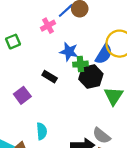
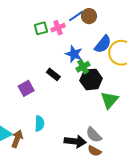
green square: (13, 42) -> (41, 28), moved
blue semicircle: (104, 54) -> (103, 44), moved
green cross: (80, 64) -> (83, 67), turned -32

